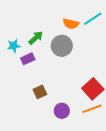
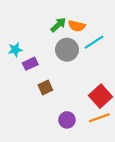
cyan line: (93, 19) -> (94, 42), moved
green arrow: (36, 38) -> (58, 25), moved
brown square: (40, 92) -> (45, 88), moved

